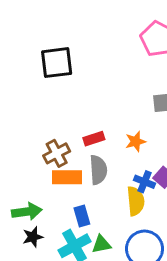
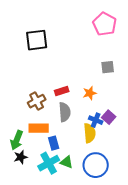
orange rectangle: (67, 177) -> (39, 128), moved
green arrow: (27, 212) -> (17, 140), turned 120
green triangle: (101, 244) -> (67, 162), turned 32

